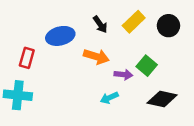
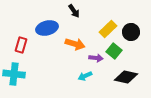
yellow rectangle: (134, 22) -> (108, 29), moved
black arrow: (100, 24) -> (74, 11), moved
black circle: (168, 26) -> (131, 32), moved

